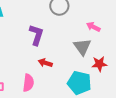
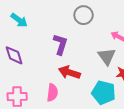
red arrow: (45, 63) -> (69, 72), size x1.5

